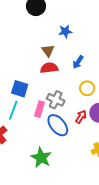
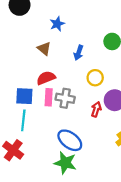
red semicircle: (49, 68) -> (46, 78), moved
pink rectangle: (39, 109) -> (49, 97), moved
blue ellipse: (58, 125) -> (70, 140), moved

